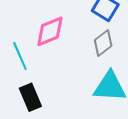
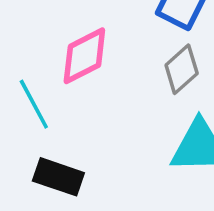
black rectangle: (30, 97) -> (58, 177), turned -44

